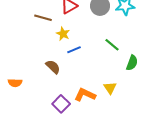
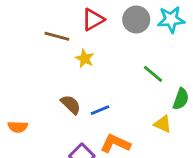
blue line: (74, 50) -> (100, 110), moved
yellow triangle: (110, 88) -> (163, 124), moved, turned -32

